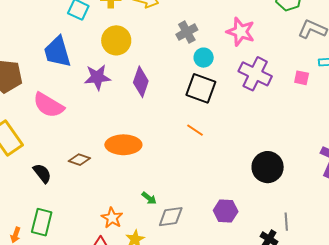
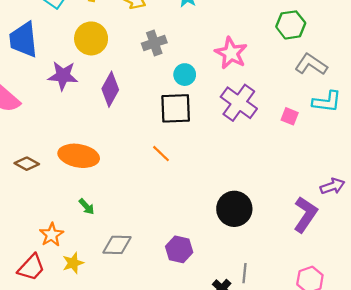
gray cross: (187, 32) -> (154, 43), moved
black square: (201, 88) -> (176, 108), turned -32
green arrow: (149, 198) -> (87, 207), moved

